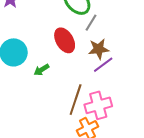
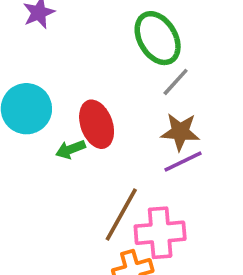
red ellipse: (65, 40) -> (97, 124), moved

